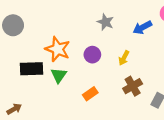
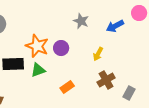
purple circle: (92, 55) -> (61, 48), moved
green triangle: (59, 75) -> (38, 70), turned 35

